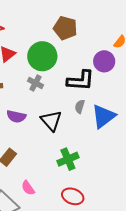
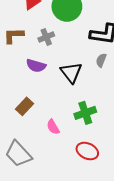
gray cross: (35, 83) -> (46, 37), moved, turned 35
pink semicircle: (28, 188) -> (53, 127), moved

